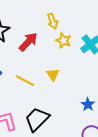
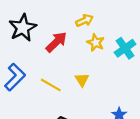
yellow arrow: (53, 21) -> (84, 21), turned -98

